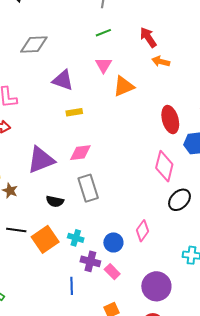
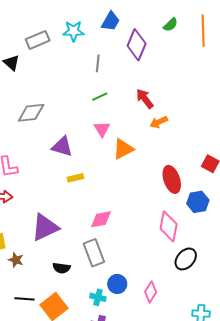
orange arrow: (161, 61) -> (159, 122), turned -36
pink diamond: (80, 153) -> (101, 219), moved
cyan cross: (76, 238) -> (98, 297), moved
blue circle: (113, 242) -> (117, 284), moved

